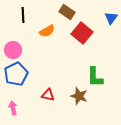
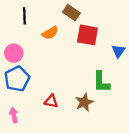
blue triangle: (111, 18) -> (118, 51), moved
red square: (82, 33) -> (87, 35), turned -30
brown star: (79, 96) -> (84, 102), turned 30

